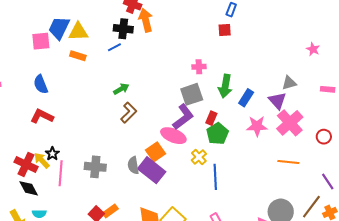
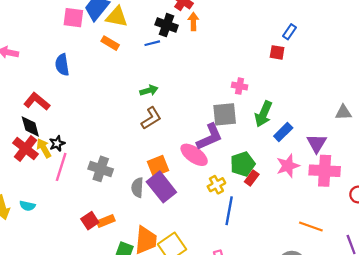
orange arrow: (146, 20) -> (193, 22), size x0.7
gray triangle: (289, 83) -> (343, 112), moved
red L-shape: (42, 116) -> (37, 101), moved
red rectangle: (211, 118) -> (252, 178), moved
pink cross: (290, 123) -> (325, 171), turned 32
pink star: (257, 126) -> (288, 166), turned -30
orange square: (155, 152) -> (158, 166), moved
orange line: (288, 162) -> (311, 227), moved
gray semicircle: (133, 165) -> (137, 188), moved
black diamond: (29, 188) -> (30, 127), moved

